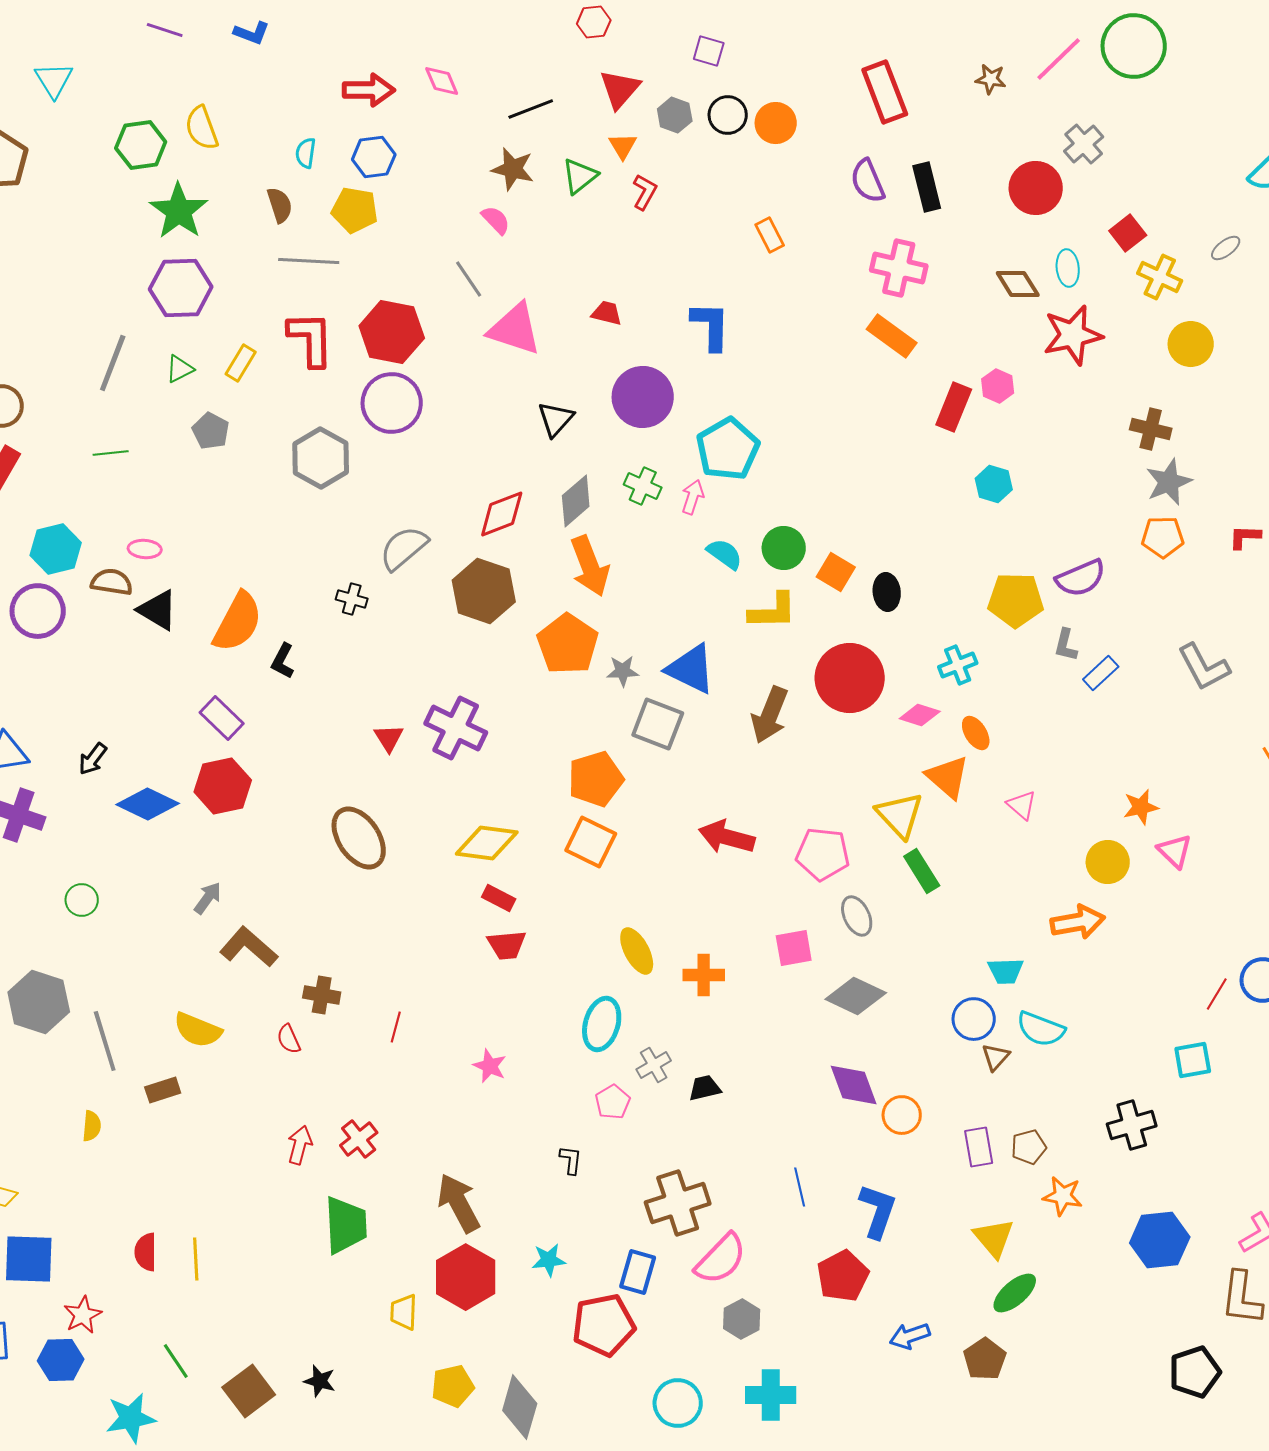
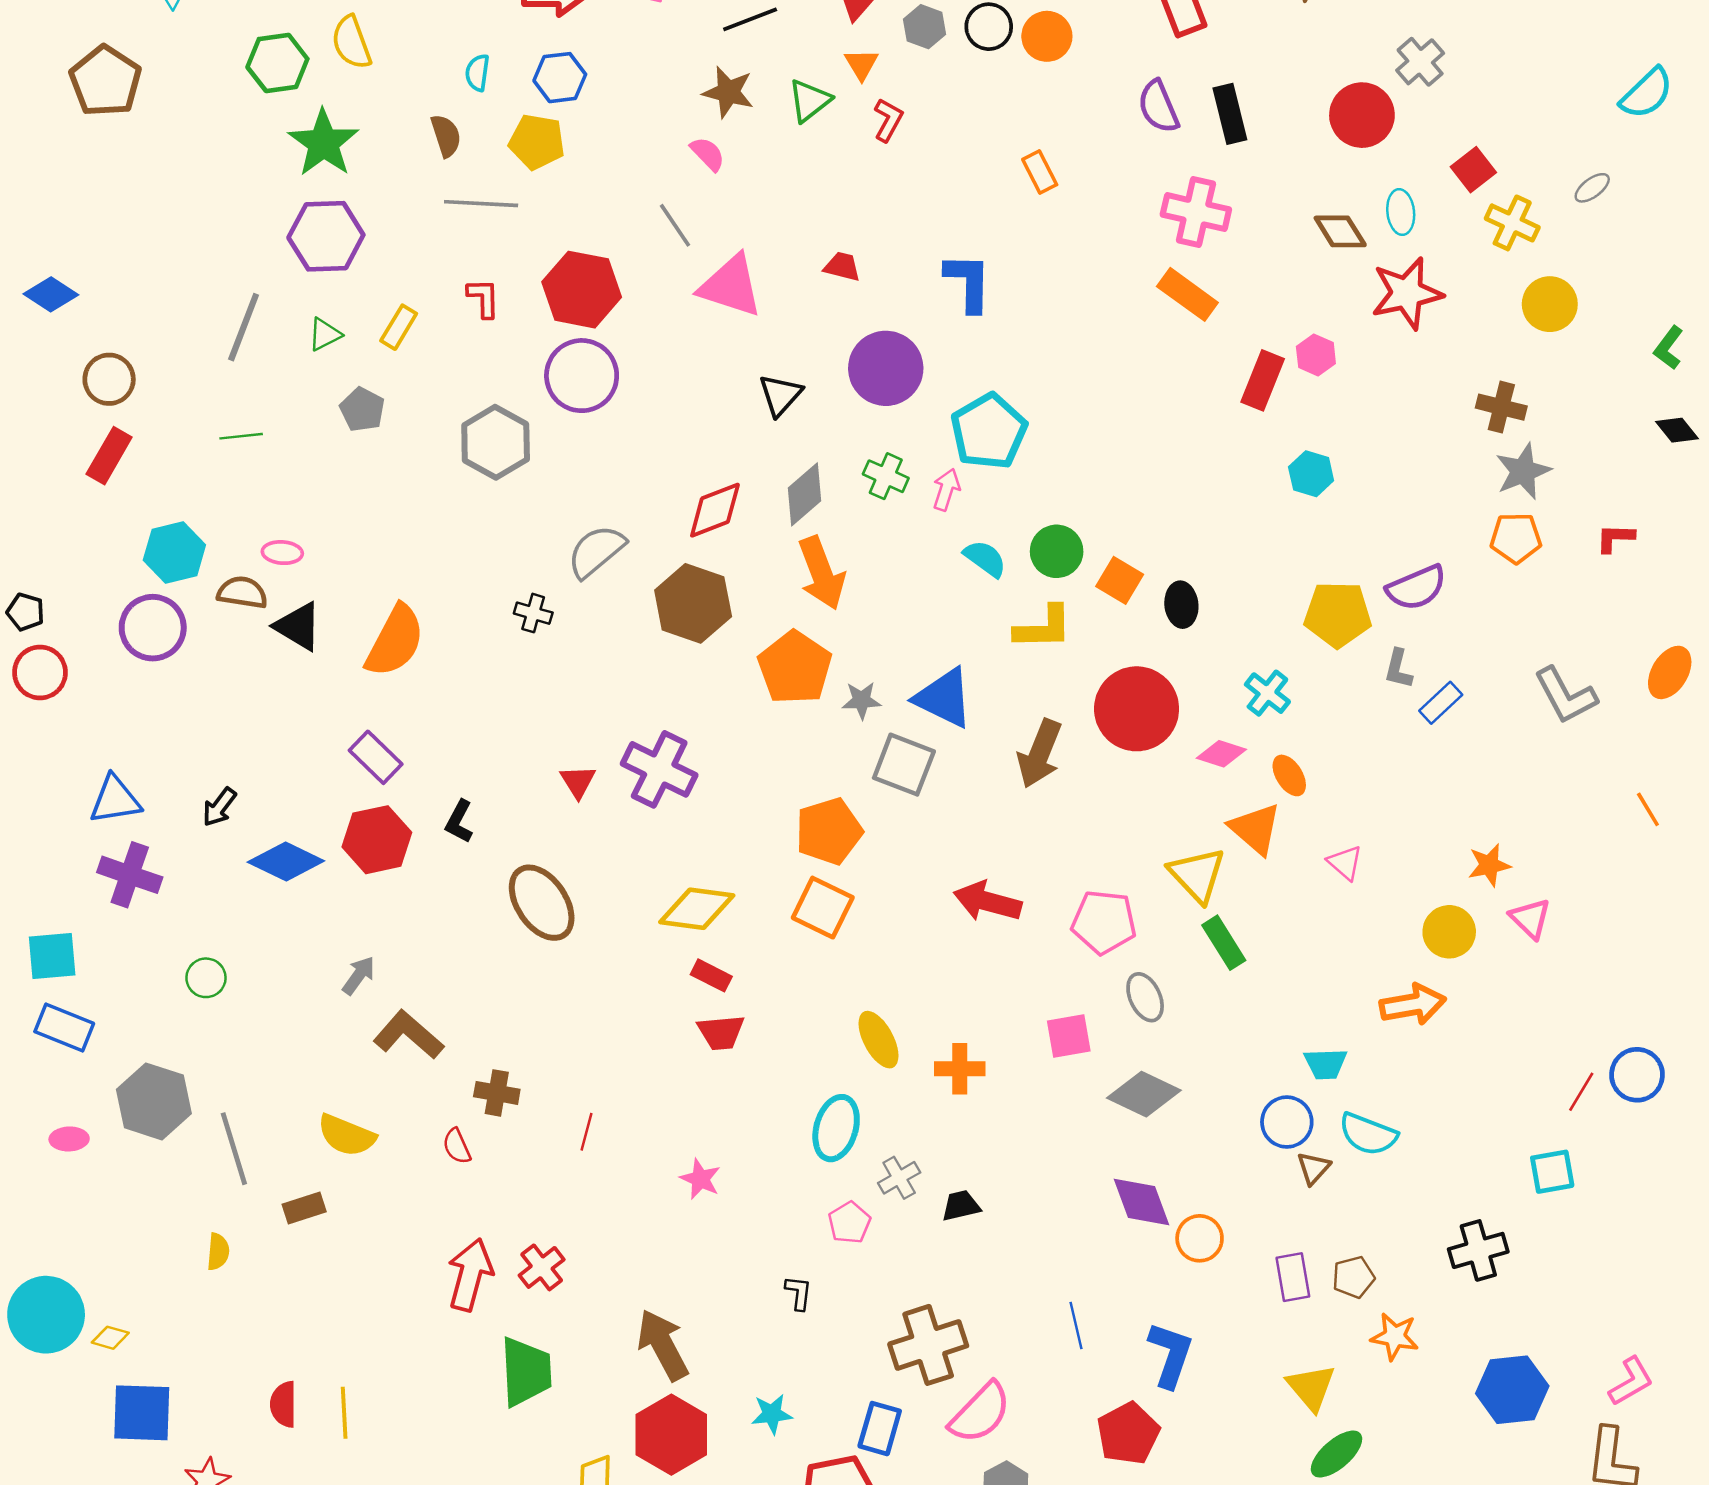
red L-shape: (311, 339) -> (483, 298), size x0.6
black L-shape: (283, 661) -> (459, 822), moved
cyan cross: (958, 665) -> (1267, 693), turned -30
red arrow: (300, 1145) -> (470, 1275), size x1.5

